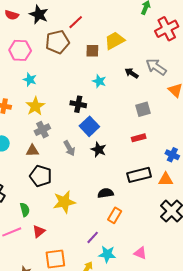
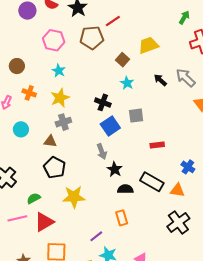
brown square: (92, 51) -> (123, 60), moved, turned 32
gray square: (143, 109) -> (136, 116), moved
gray arrow: (69, 148) -> (102, 152), moved
black star: (99, 150) -> (115, 169), moved
black rectangle: (139, 175) -> (152, 182), turned 35
black semicircle: (106, 193) -> (125, 189), moved
green semicircle: (25, 210) -> (34, 198), turned -112
orange rectangle: (115, 215) -> (122, 218), turned -56
red triangle: (39, 231) -> (44, 222), size x1.5

